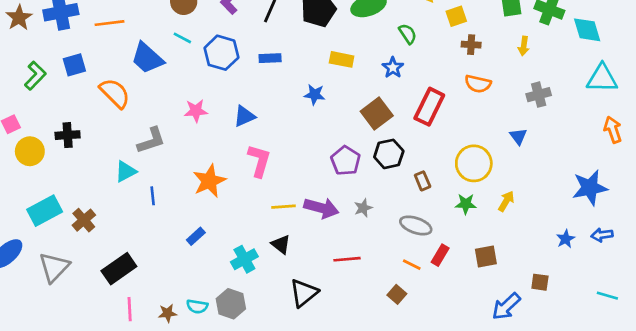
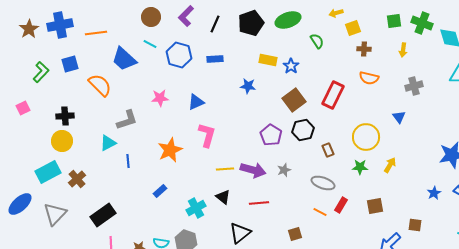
blue star: (393, 68) -> (291, 66), moved
yellow circle: (30, 151) -> (62, 141), moved
red line: (347, 259) -> (259, 203), moved
brown square: (397, 294) -> (295, 234), moved, turned 32

